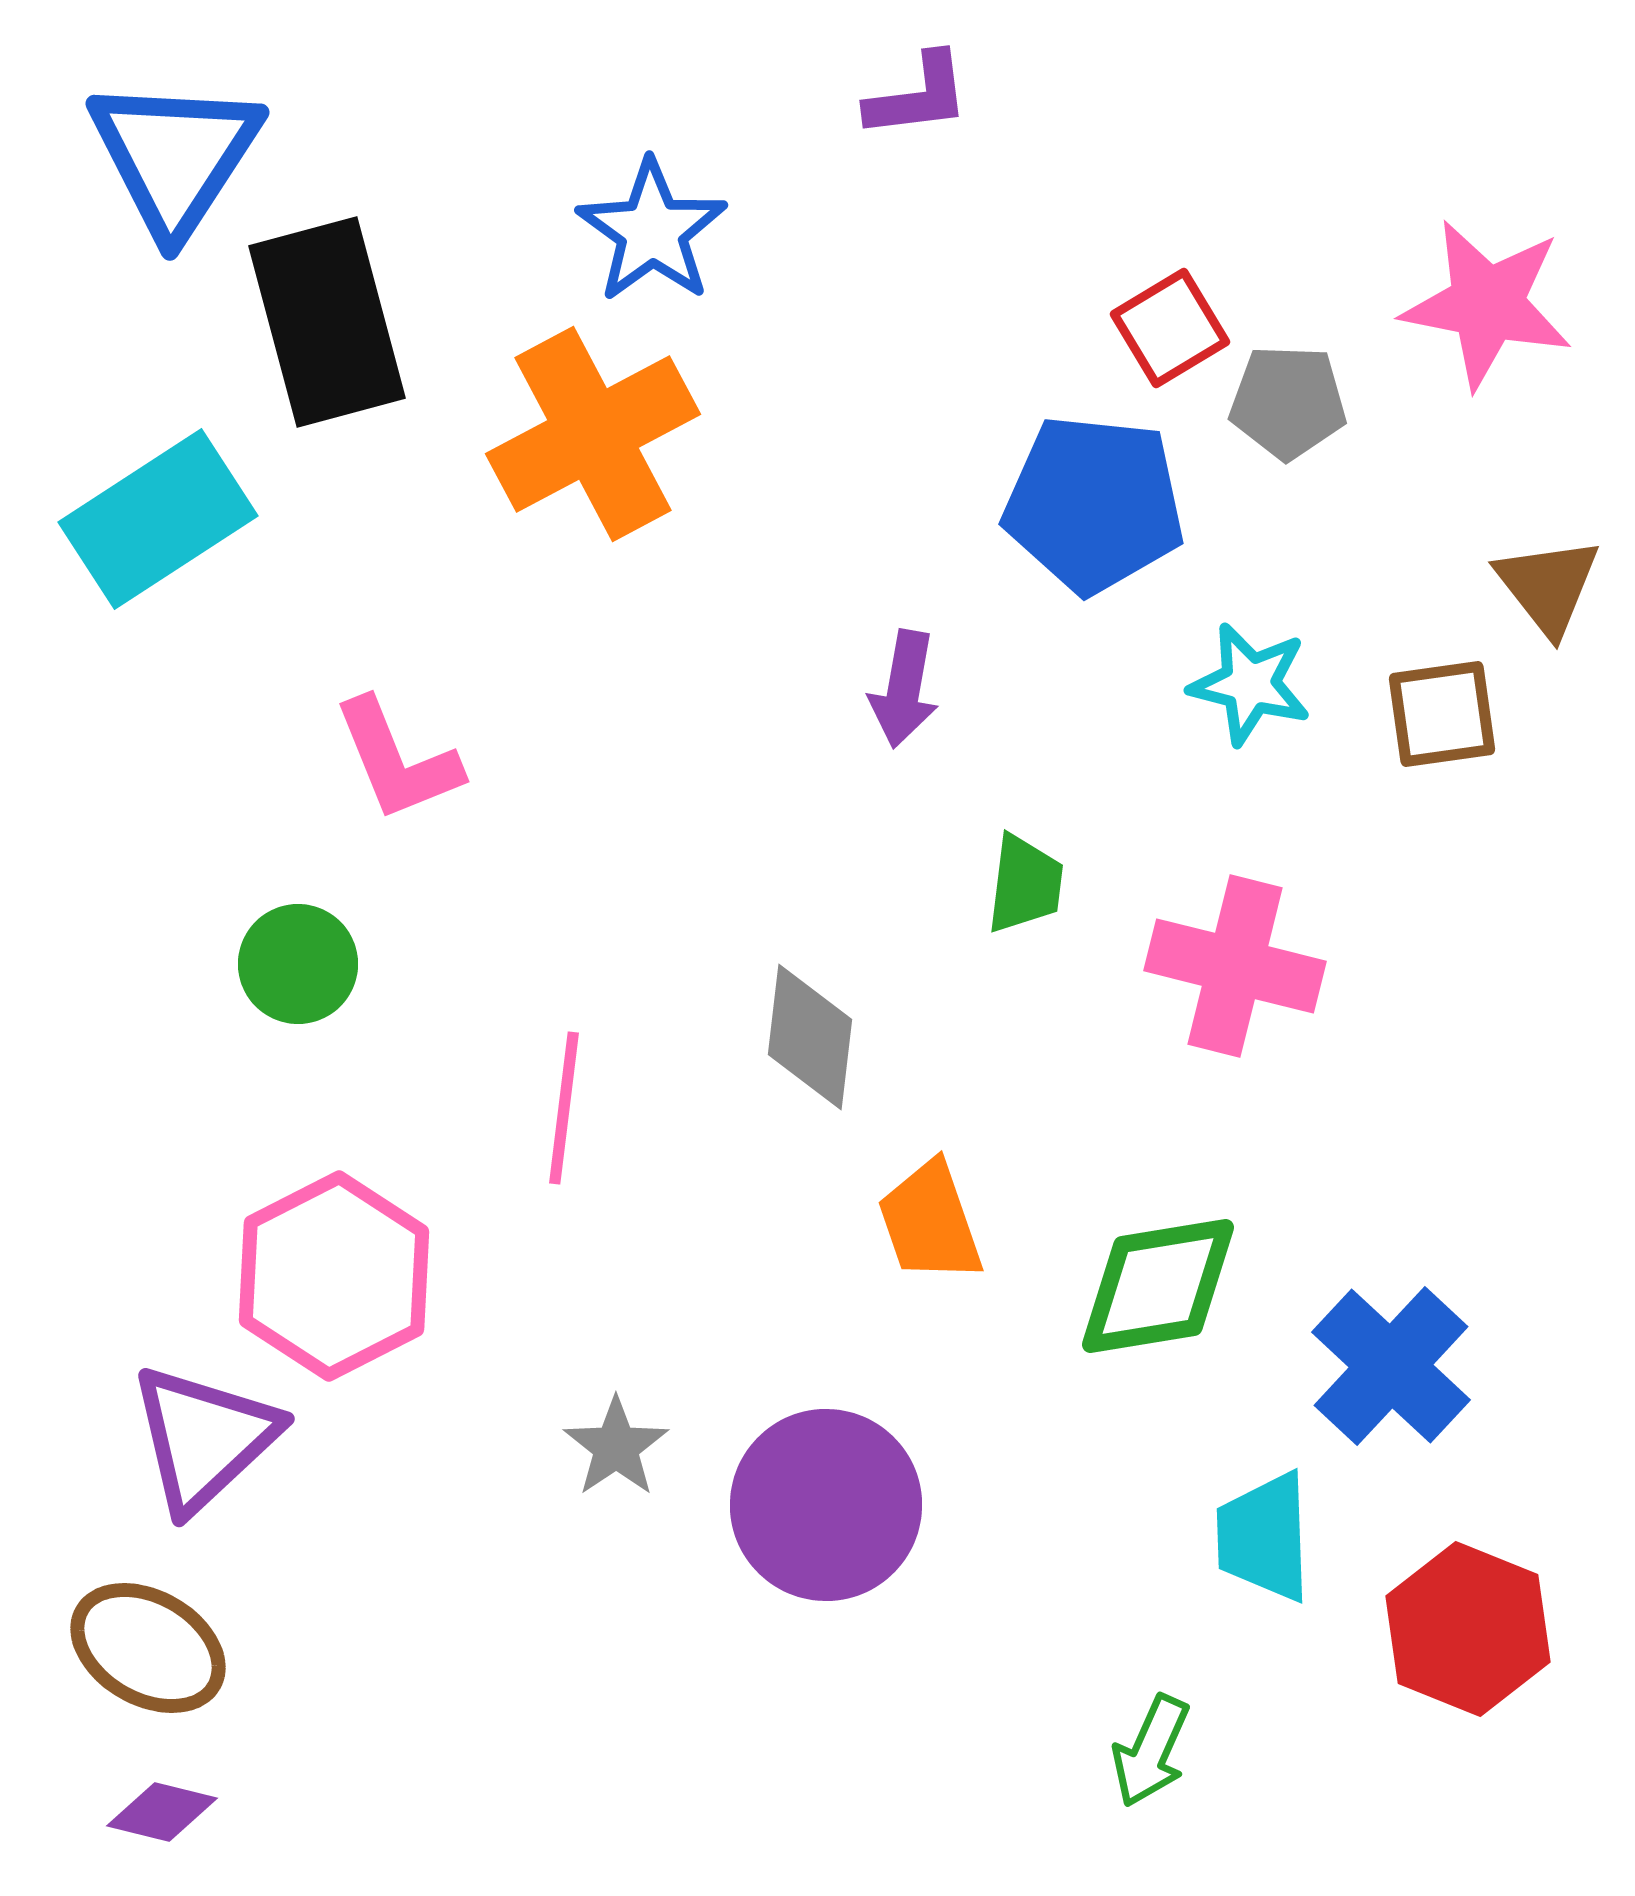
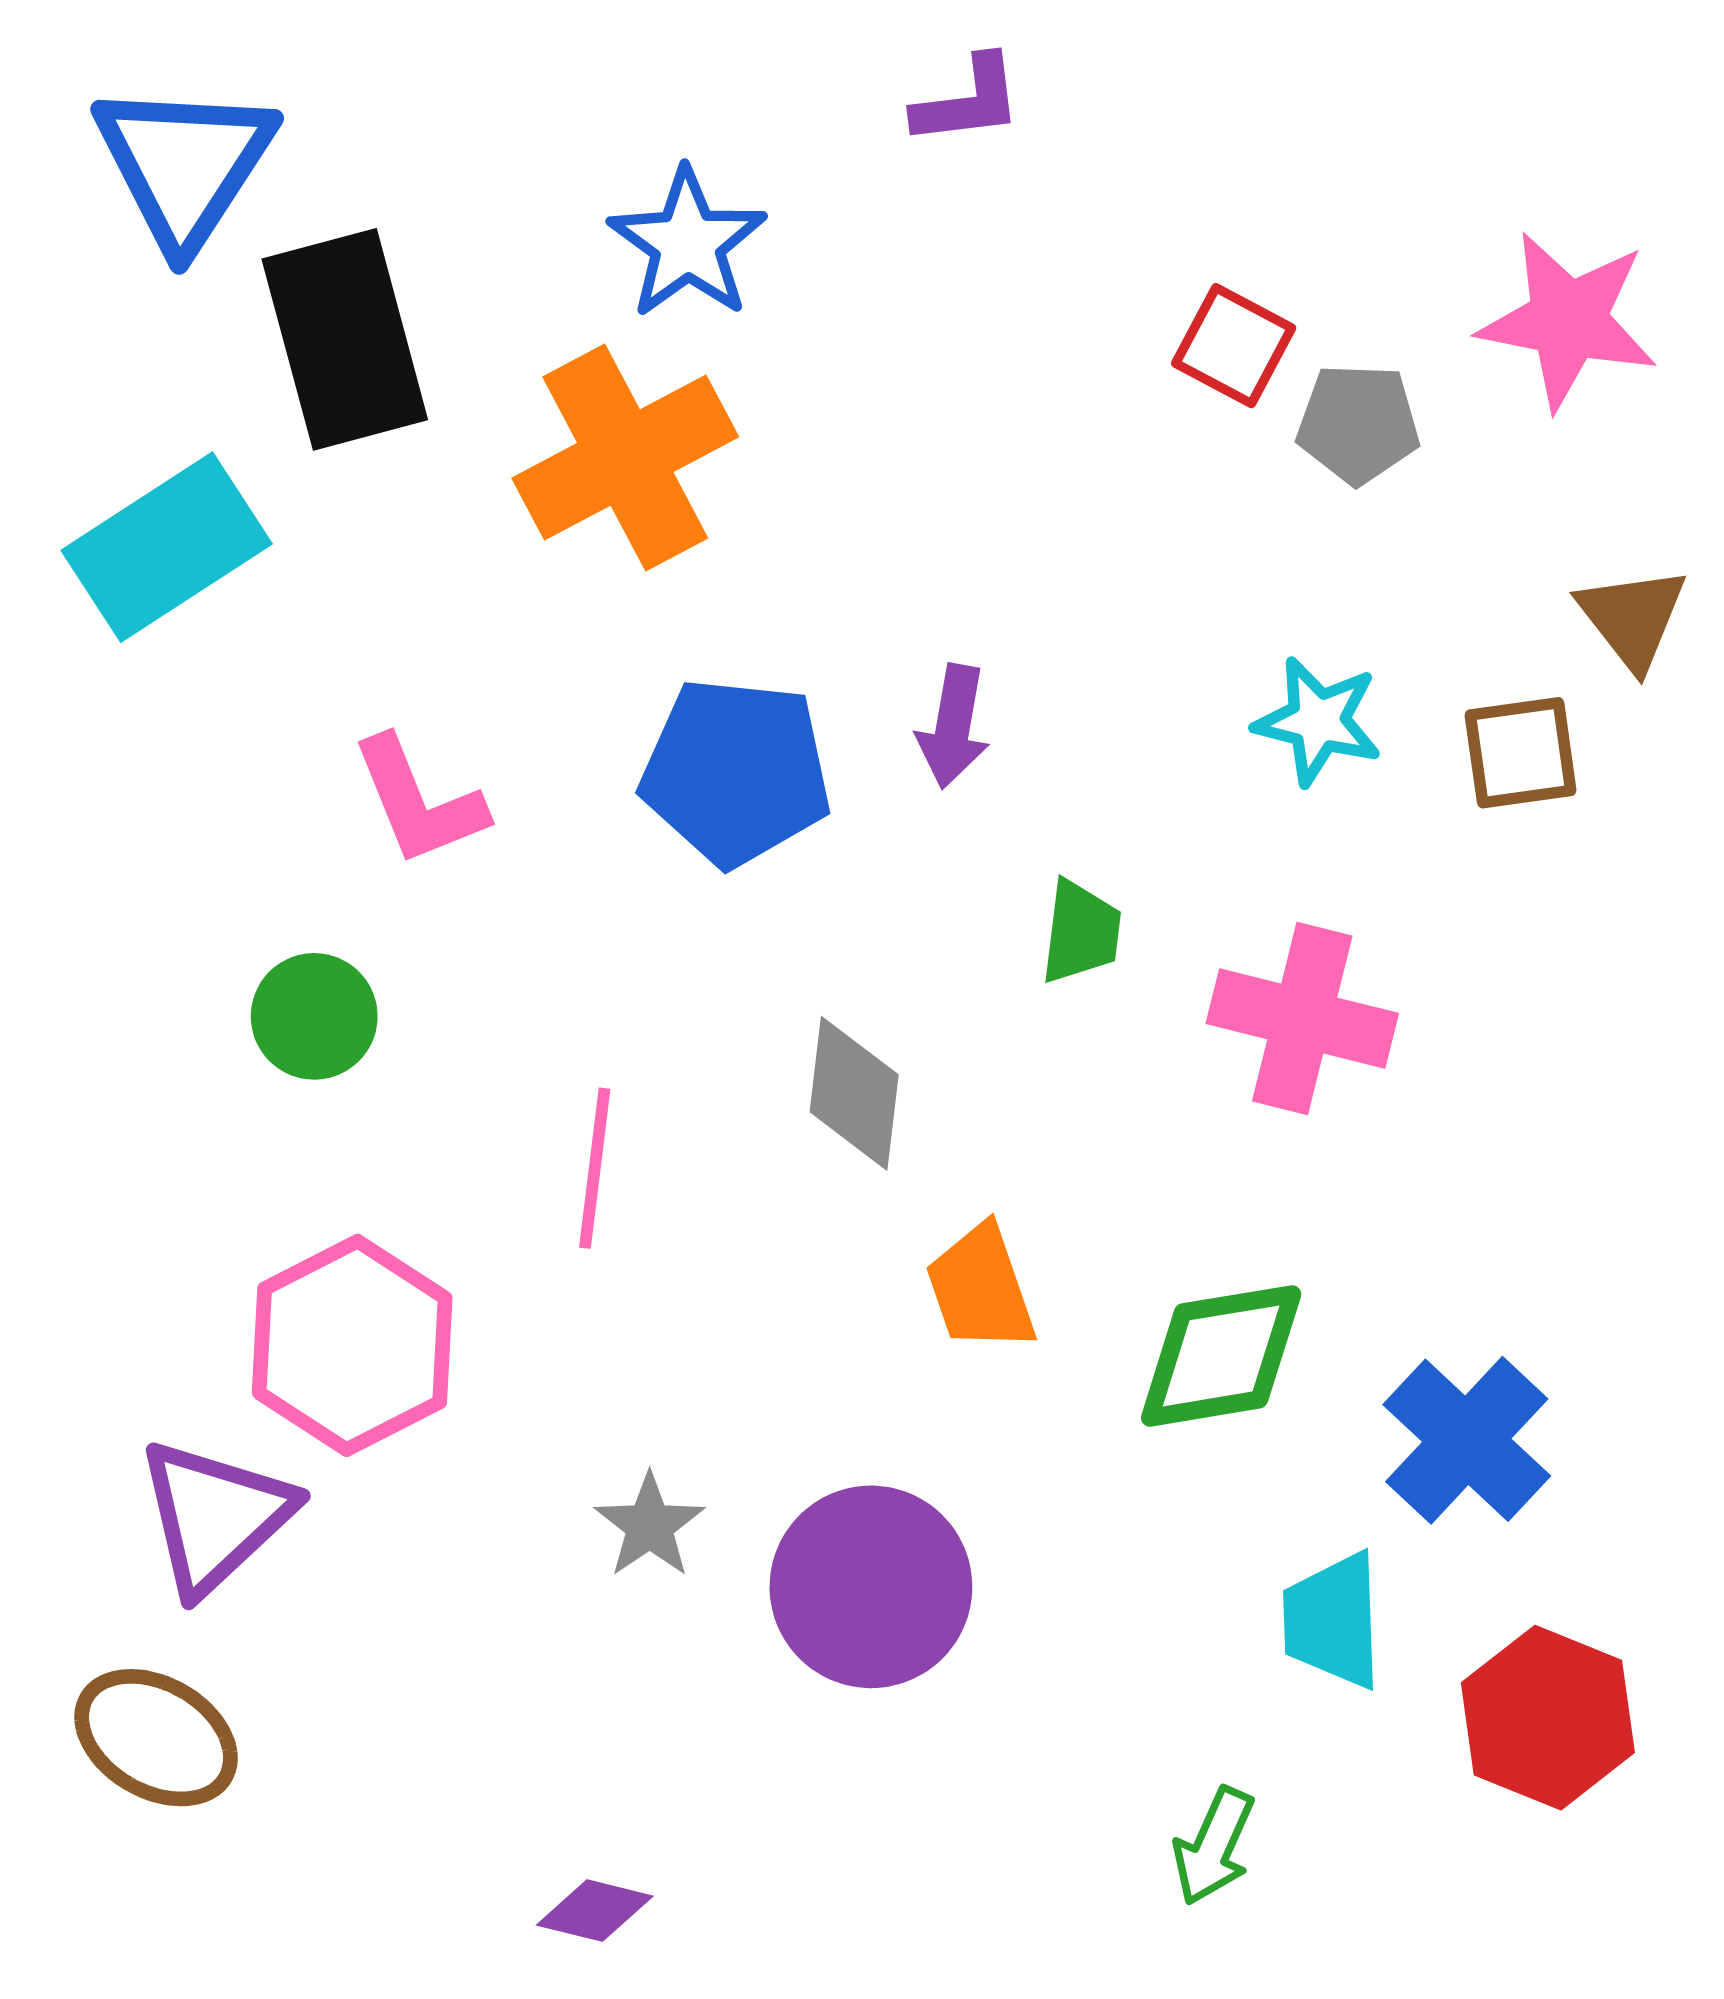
red square: (1170, 328) -> (1234, 346), turned -31
blue pentagon: (1094, 504) -> (736, 772), moved
purple diamond: (162, 1812) -> (595, 1911), moved

